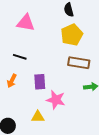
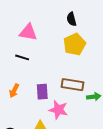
black line: (20, 57) -> (22, 57), moved
brown rectangle: (79, 63) -> (73, 85), moved

